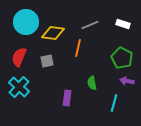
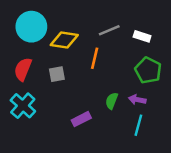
white rectangle: (123, 24) -> (142, 36), moved
purple arrow: (127, 81) -> (137, 100), moved
green semicircle: (92, 83) -> (112, 101), turned 32
purple rectangle: (67, 98) -> (81, 119), turned 56

